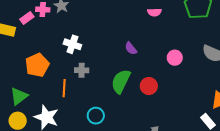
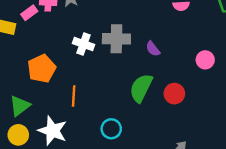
gray cross: (82, 70) -> (116, 39), moved, size x1.6

